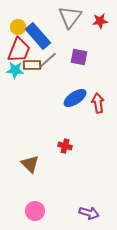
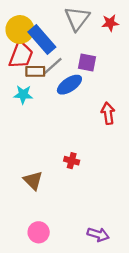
yellow circle: (18, 27) -> (20, 30), size x1.6
cyan star: (15, 70) -> (23, 95), moved
blue ellipse: (75, 98) -> (69, 85), moved

